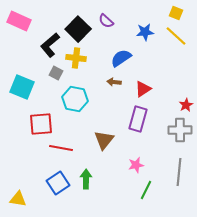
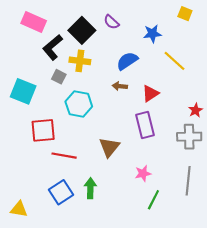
pink rectangle: (19, 21) -> (34, 22), moved
yellow line: (176, 36) -> (174, 61), moved
purple rectangle: (138, 119) -> (145, 125), turned -30

